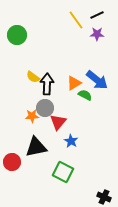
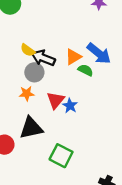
black arrow: (47, 84) -> (43, 58), turned -70
gray circle: (45, 108) -> (34, 72), moved
blue star: (71, 141) -> (70, 106), moved

